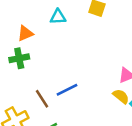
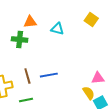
cyan triangle: (58, 17) -> (57, 29), moved

